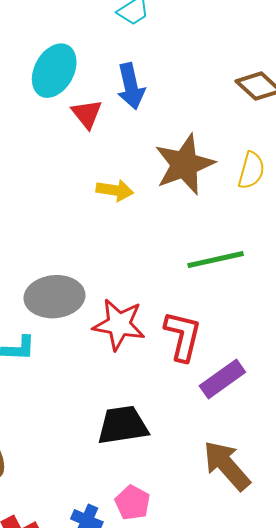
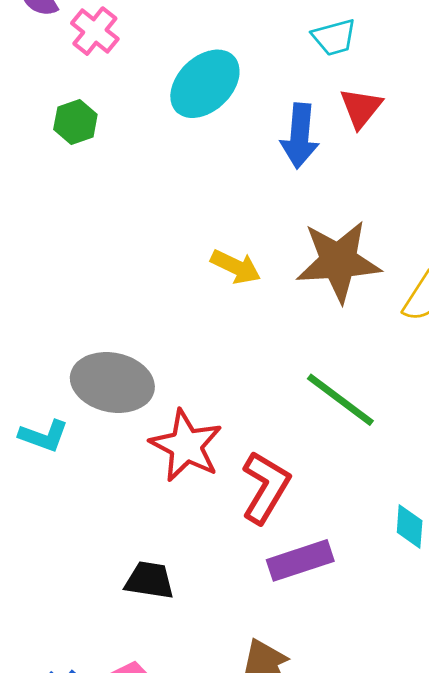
red triangle: (87, 114) -> (361, 108), moved
green line: (216, 260) -> (340, 400), turned 32
black trapezoid: (123, 425) -> (150, 580), size x0.7

